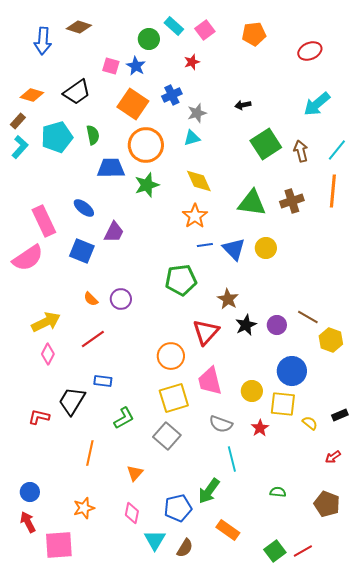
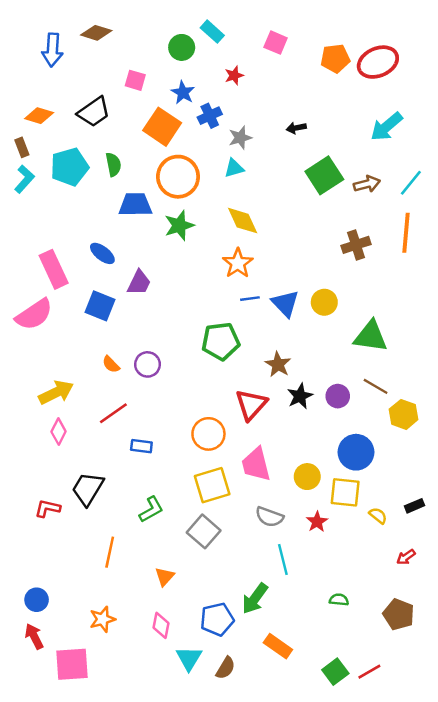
pink square: (205, 30) -> (276, 43), moved, turned -30
orange pentagon: (254, 34) -> (335, 58), moved
red ellipse: (310, 51) -> (378, 62), size x1.4
blue star: (136, 66) -> (183, 93), moved
brown rectangle: (18, 121) -> (22, 147), turned -63
brown arrow: (301, 151) -> (367, 184), turned 90
green triangle: (252, 203) -> (371, 336), moved
blue rectangle: (103, 381) -> (141, 446), moved

